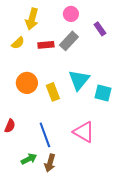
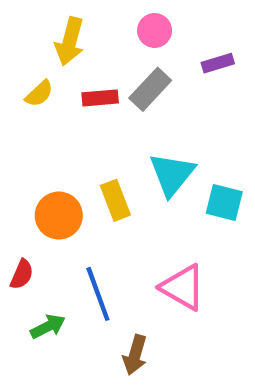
purple rectangle: (100, 29) -> (218, 63), turned -72
orange circle: (27, 83) -> (59, 216), moved
green arrow: (29, 159) -> (48, 327), moved
brown arrow: (50, 163) -> (135, 355), moved

